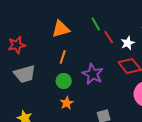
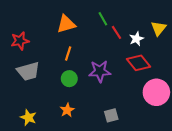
purple star: (93, 74) -> (100, 71), turned -30
orange star: (67, 103) -> (67, 110), moved

